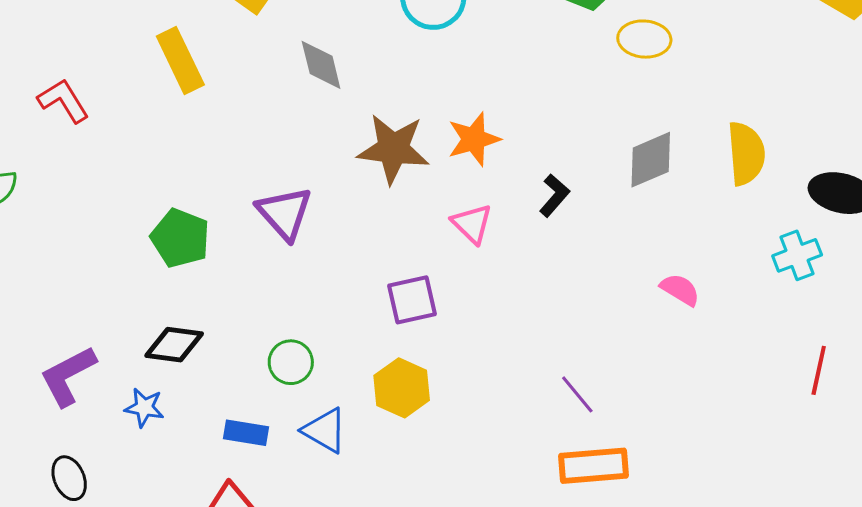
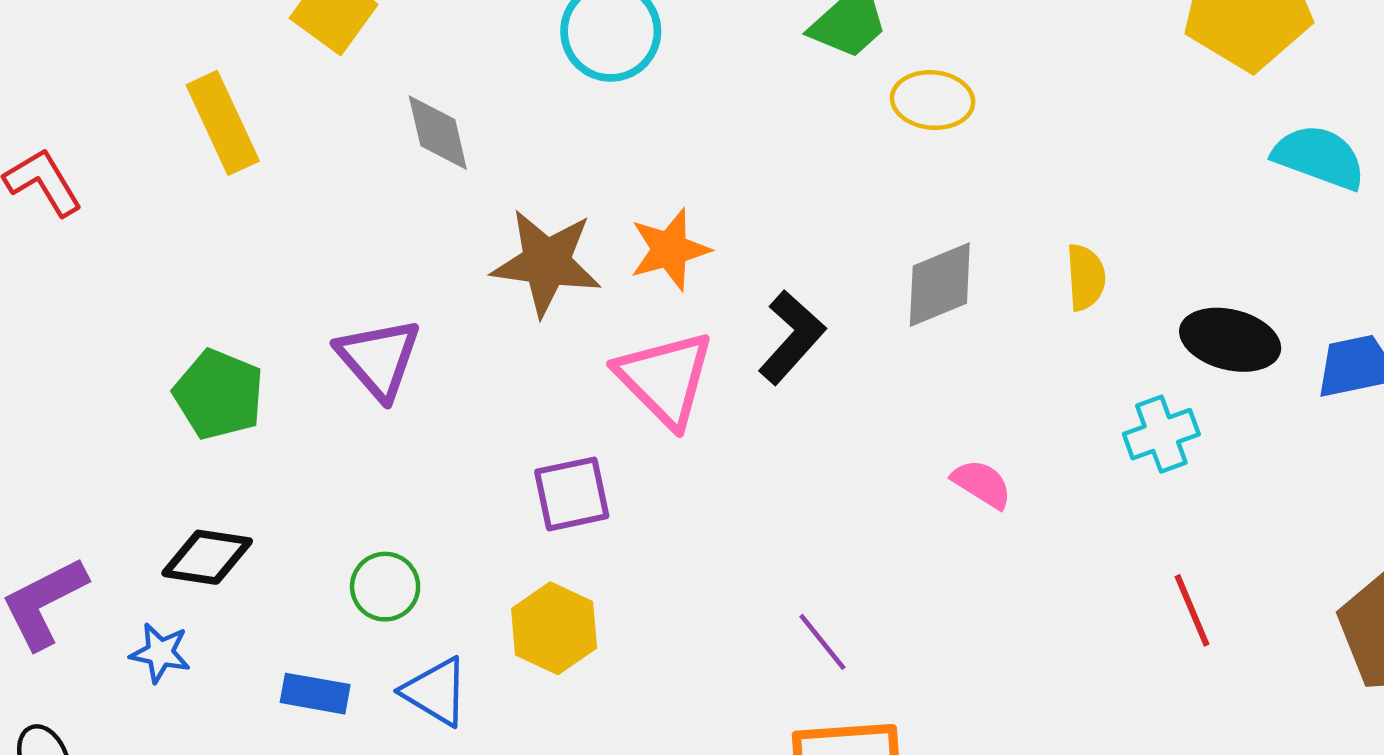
yellow semicircle: (746, 154) -> (1086, 277), size x0.7
black L-shape: (554, 195) -> (792, 337), size x1.4
pink triangle: (472, 224) -> (665, 379), size x1.6
red line: (819, 370) -> (1192, 610), turned -36

